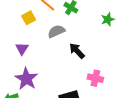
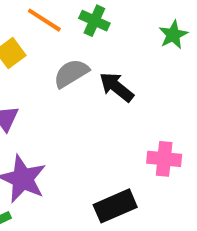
black arrow: (77, 51) -> (116, 87), moved

